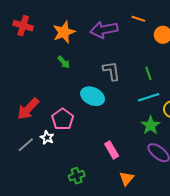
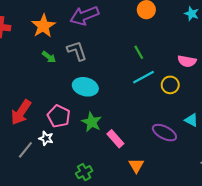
gray L-shape: (111, 71) -> (77, 51), moved
green star: (151, 125) -> (92, 122), moved

